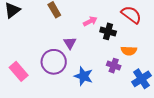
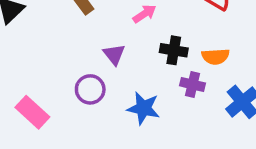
black cross: (108, 31) -> (174, 50), moved
purple circle: (54, 62) -> (90, 89), size x0.7

